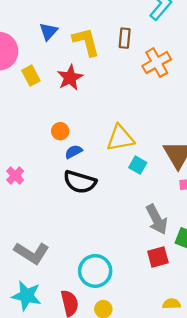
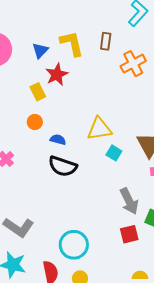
blue triangle: (48, 32) -> (40, 51), moved
yellow rectangle: (31, 76) -> (38, 92), moved
orange circle: (60, 131) -> (35, 122), moved
blue semicircle: (74, 152) -> (58, 140), turned 42

